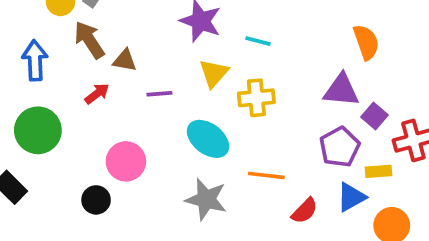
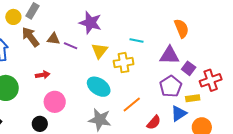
cyan line: (258, 41) -> (136, 41), moved
brown triangle: (125, 60) -> (53, 39), moved
red arrow: (97, 94) -> (43, 75), moved, turned 32
purple line: (159, 94) -> (71, 46), moved, turned 32
orange line: (266, 175) -> (132, 105), turned -42

